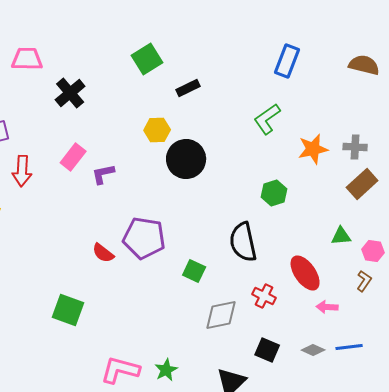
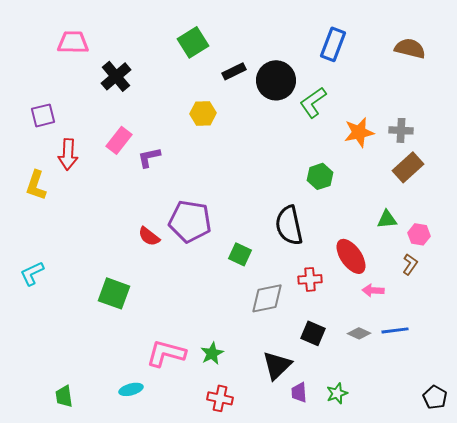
black circle: (186, 159) -> (276, 80), moved
red cross: (264, 296) -> (310, 279), turned -30

